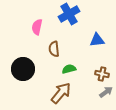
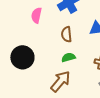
brown semicircle: (54, 49) -> (66, 34), moved

